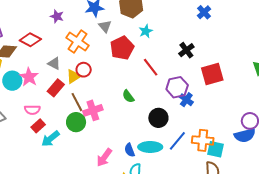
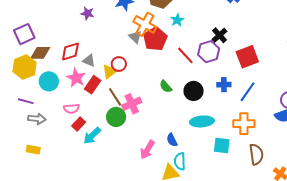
gray triangle: (105, 26) -> (135, 37), moved
red diamond: (30, 40) -> (70, 51), moved, turned -40
orange cross: (78, 42) -> (145, 24), moved
pink star: (29, 77) -> (76, 78), moved
purple hexagon: (177, 87) -> (209, 52), moved
blue cross: (186, 100) -> (224, 85), turned -32
black circle: (158, 118) -> (194, 91), moved
blue line: (177, 141) -> (248, 92), moved
cyan ellipse: (150, 147) -> (202, 121), moved
cyan square: (216, 149) -> (222, 146), moved

